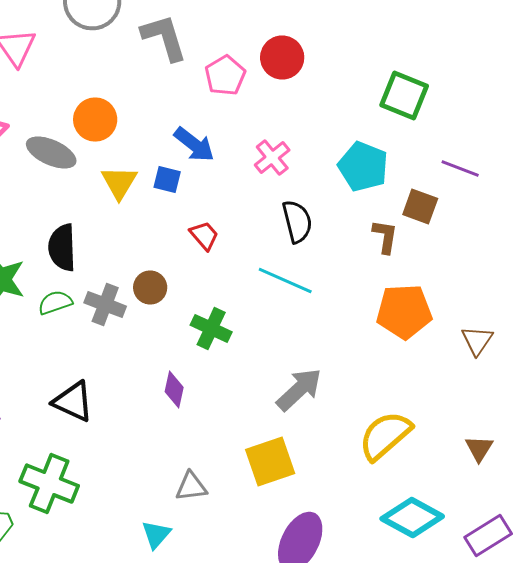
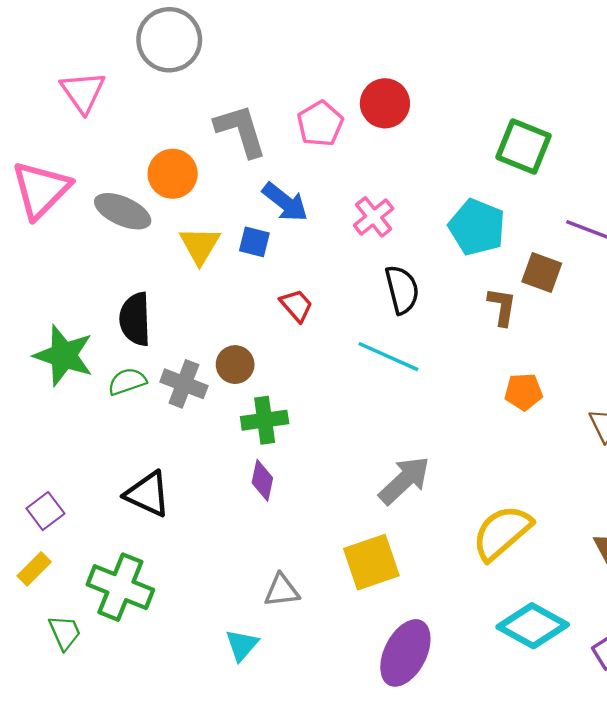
gray L-shape: (164, 38) -> (241, 131), moved
orange pentagon: (404, 312) -> (524, 392), size x0.6
green cross: (211, 328) -> (265, 420), moved, turned -33

